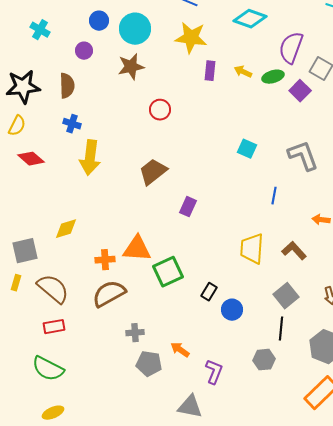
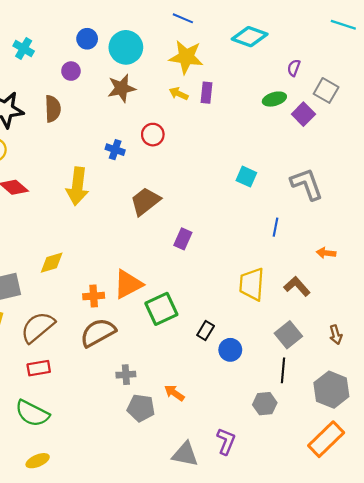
purple semicircle: (291, 48) -> (294, 68), size x0.5
yellow arrow: (243, 72) -> (179, 94), moved
blue cross: (72, 124) -> (115, 150), moved
orange triangle: (137, 249) -> (128, 284), turned -32
brown semicircle: (53, 289) -> (38, 327), turned -80
purple L-shape: (214, 372) -> (226, 441), moved

